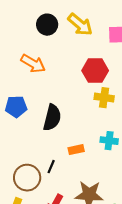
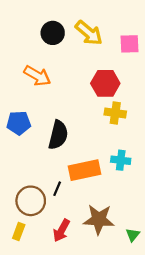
orange rectangle: (76, 150) -> (84, 170), size x1.8

